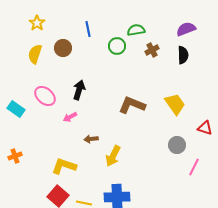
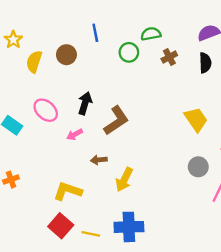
yellow star: (37, 23) -> (13, 40), moved
brown L-shape: (132, 105) -> (116, 121), moved, turned 124

